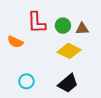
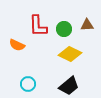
brown triangle: (82, 29) -> (87, 25), moved

